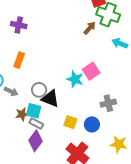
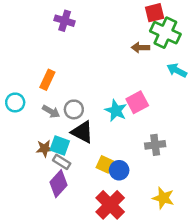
purple cross: (19, 25) -> (65, 21), moved
brown arrow: (90, 28) -> (140, 47), turned -136
gray circle: (39, 90) -> (74, 109), moved
gray arrow: (11, 91) -> (51, 111), moved
blue circle: (92, 124) -> (119, 170), moved

